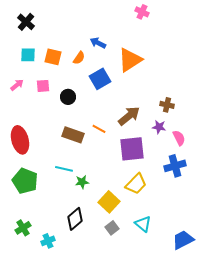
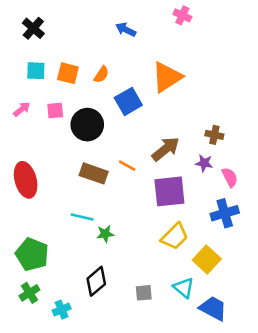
blue arrow: (98, 43) -> (126, 30), moved
black circle: (68, 97) -> (87, 125), size x1.6
green pentagon: (25, 181) -> (32, 254), moved
yellow square: (109, 202) -> (207, 259), moved
gray square: (112, 228) -> (144, 293), turned 32
blue trapezoid: (183, 240) -> (213, 308), moved, turned 55

